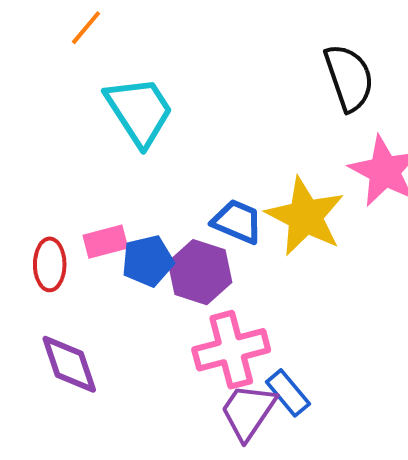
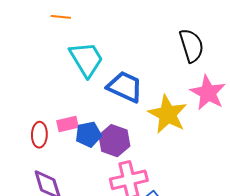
orange line: (86, 28) -> (61, 17), turned 54
blue trapezoid: (237, 221) -> (125, 87), moved, size x1.4

